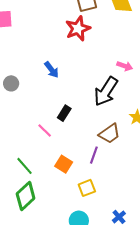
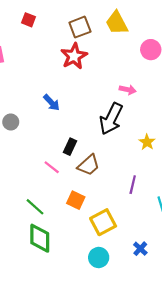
brown trapezoid: (110, 134) -> (89, 165), moved
purple line: (94, 155) -> (133, 185), moved
yellow square: (87, 188) -> (103, 222), size x1.4
green diamond: (26, 196) -> (40, 238), turned -40

